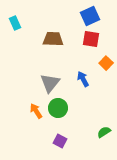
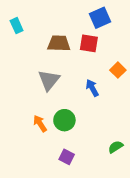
red square: (91, 39) -> (89, 43), moved
gray triangle: (50, 83) -> (49, 80), moved

